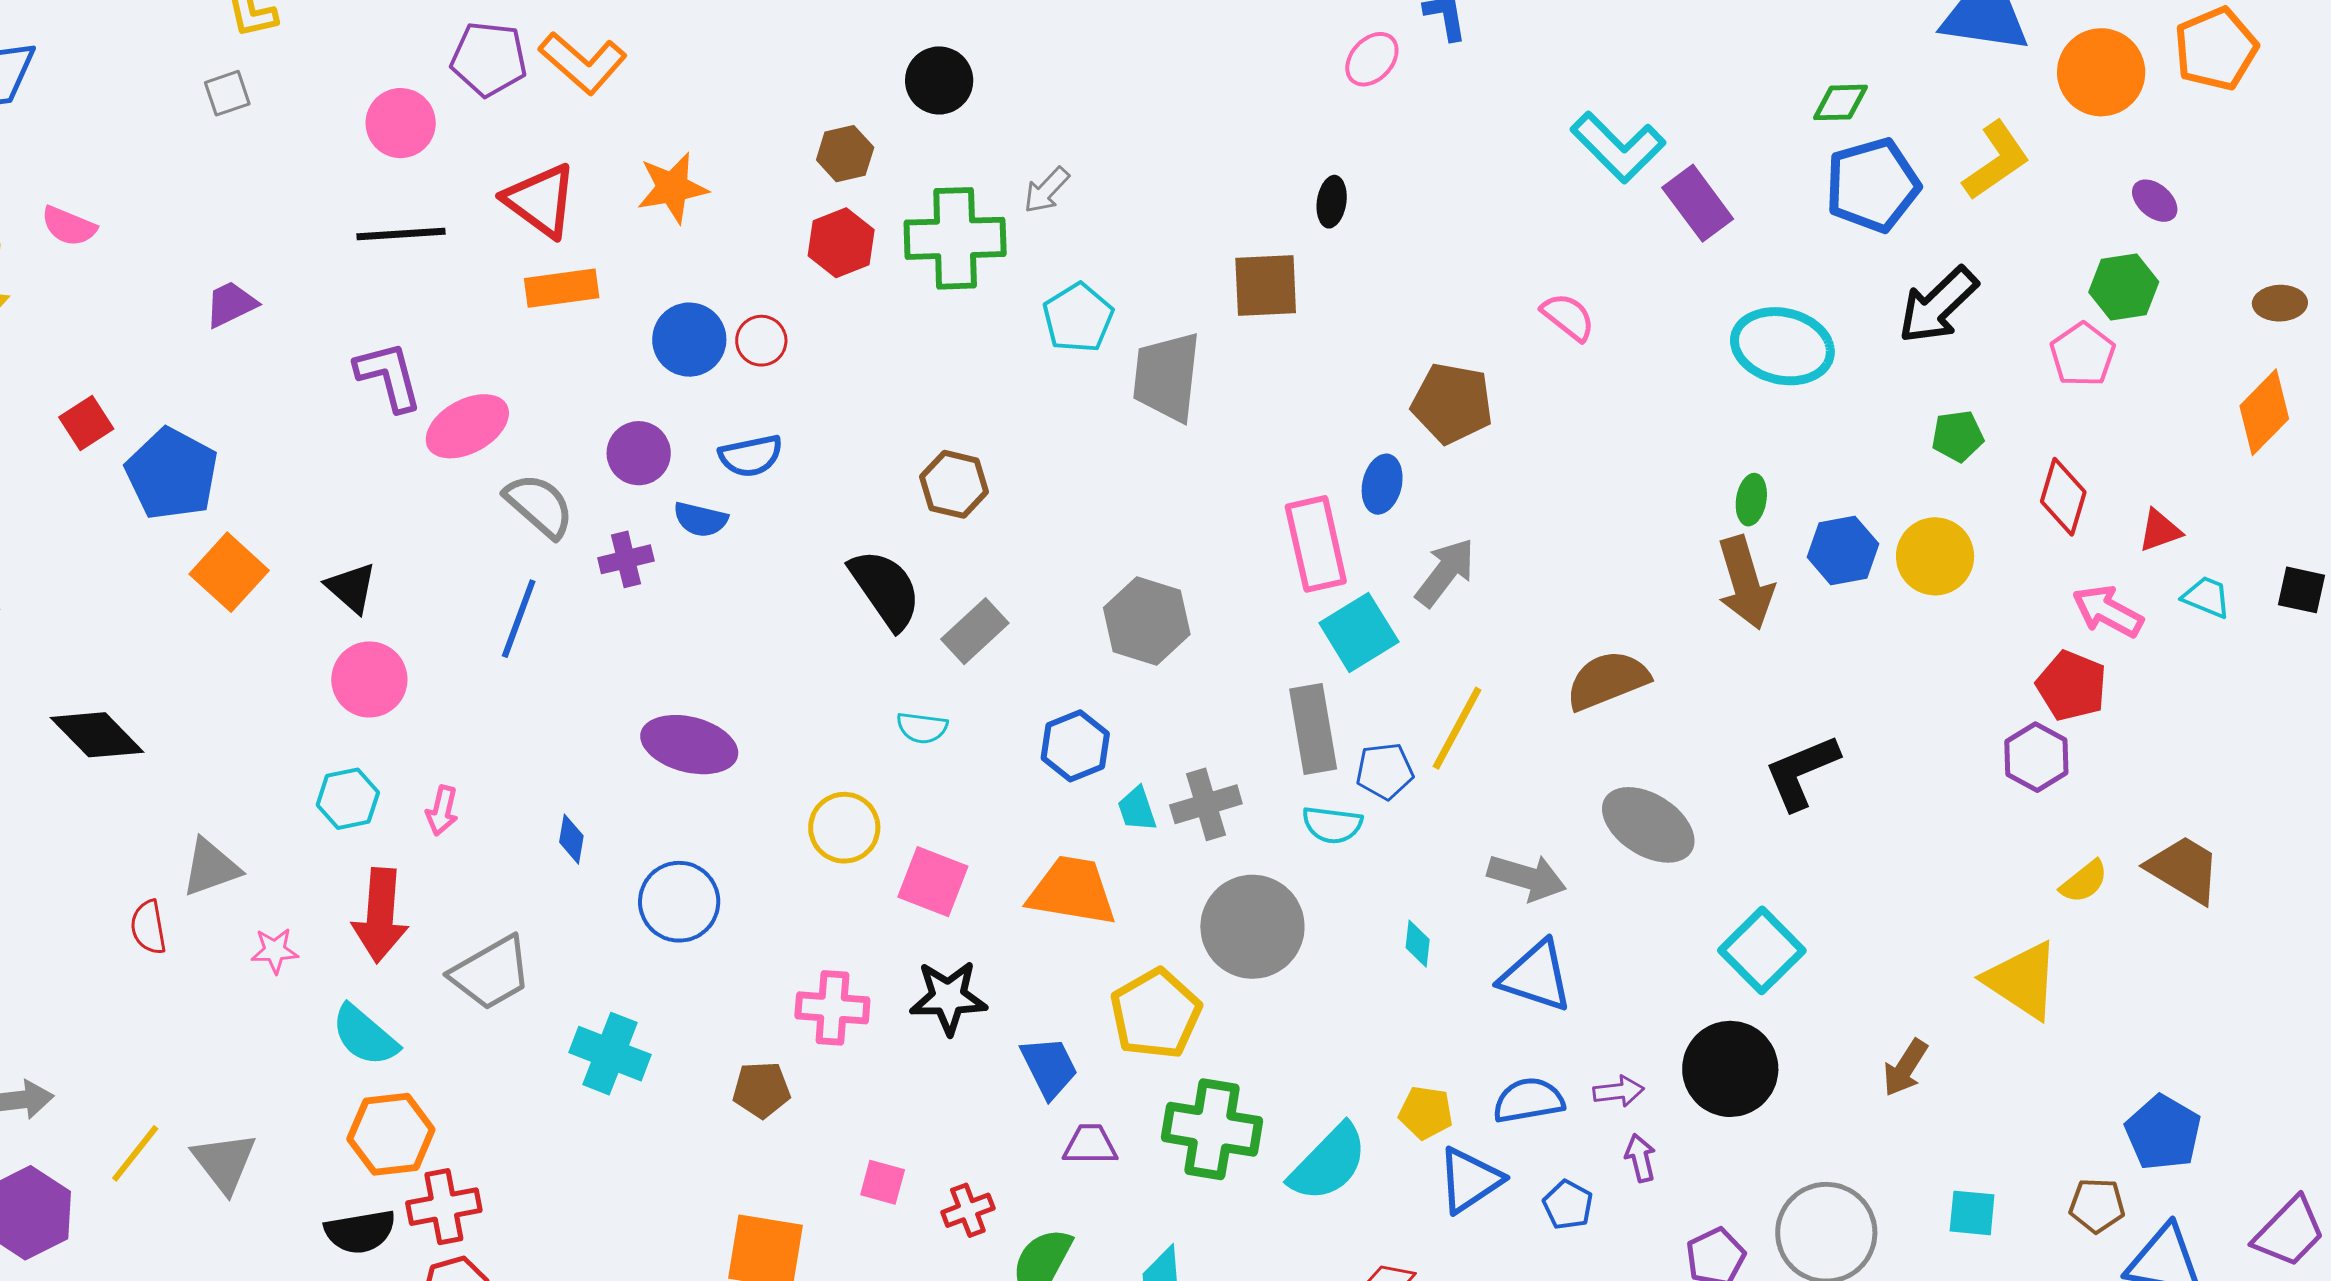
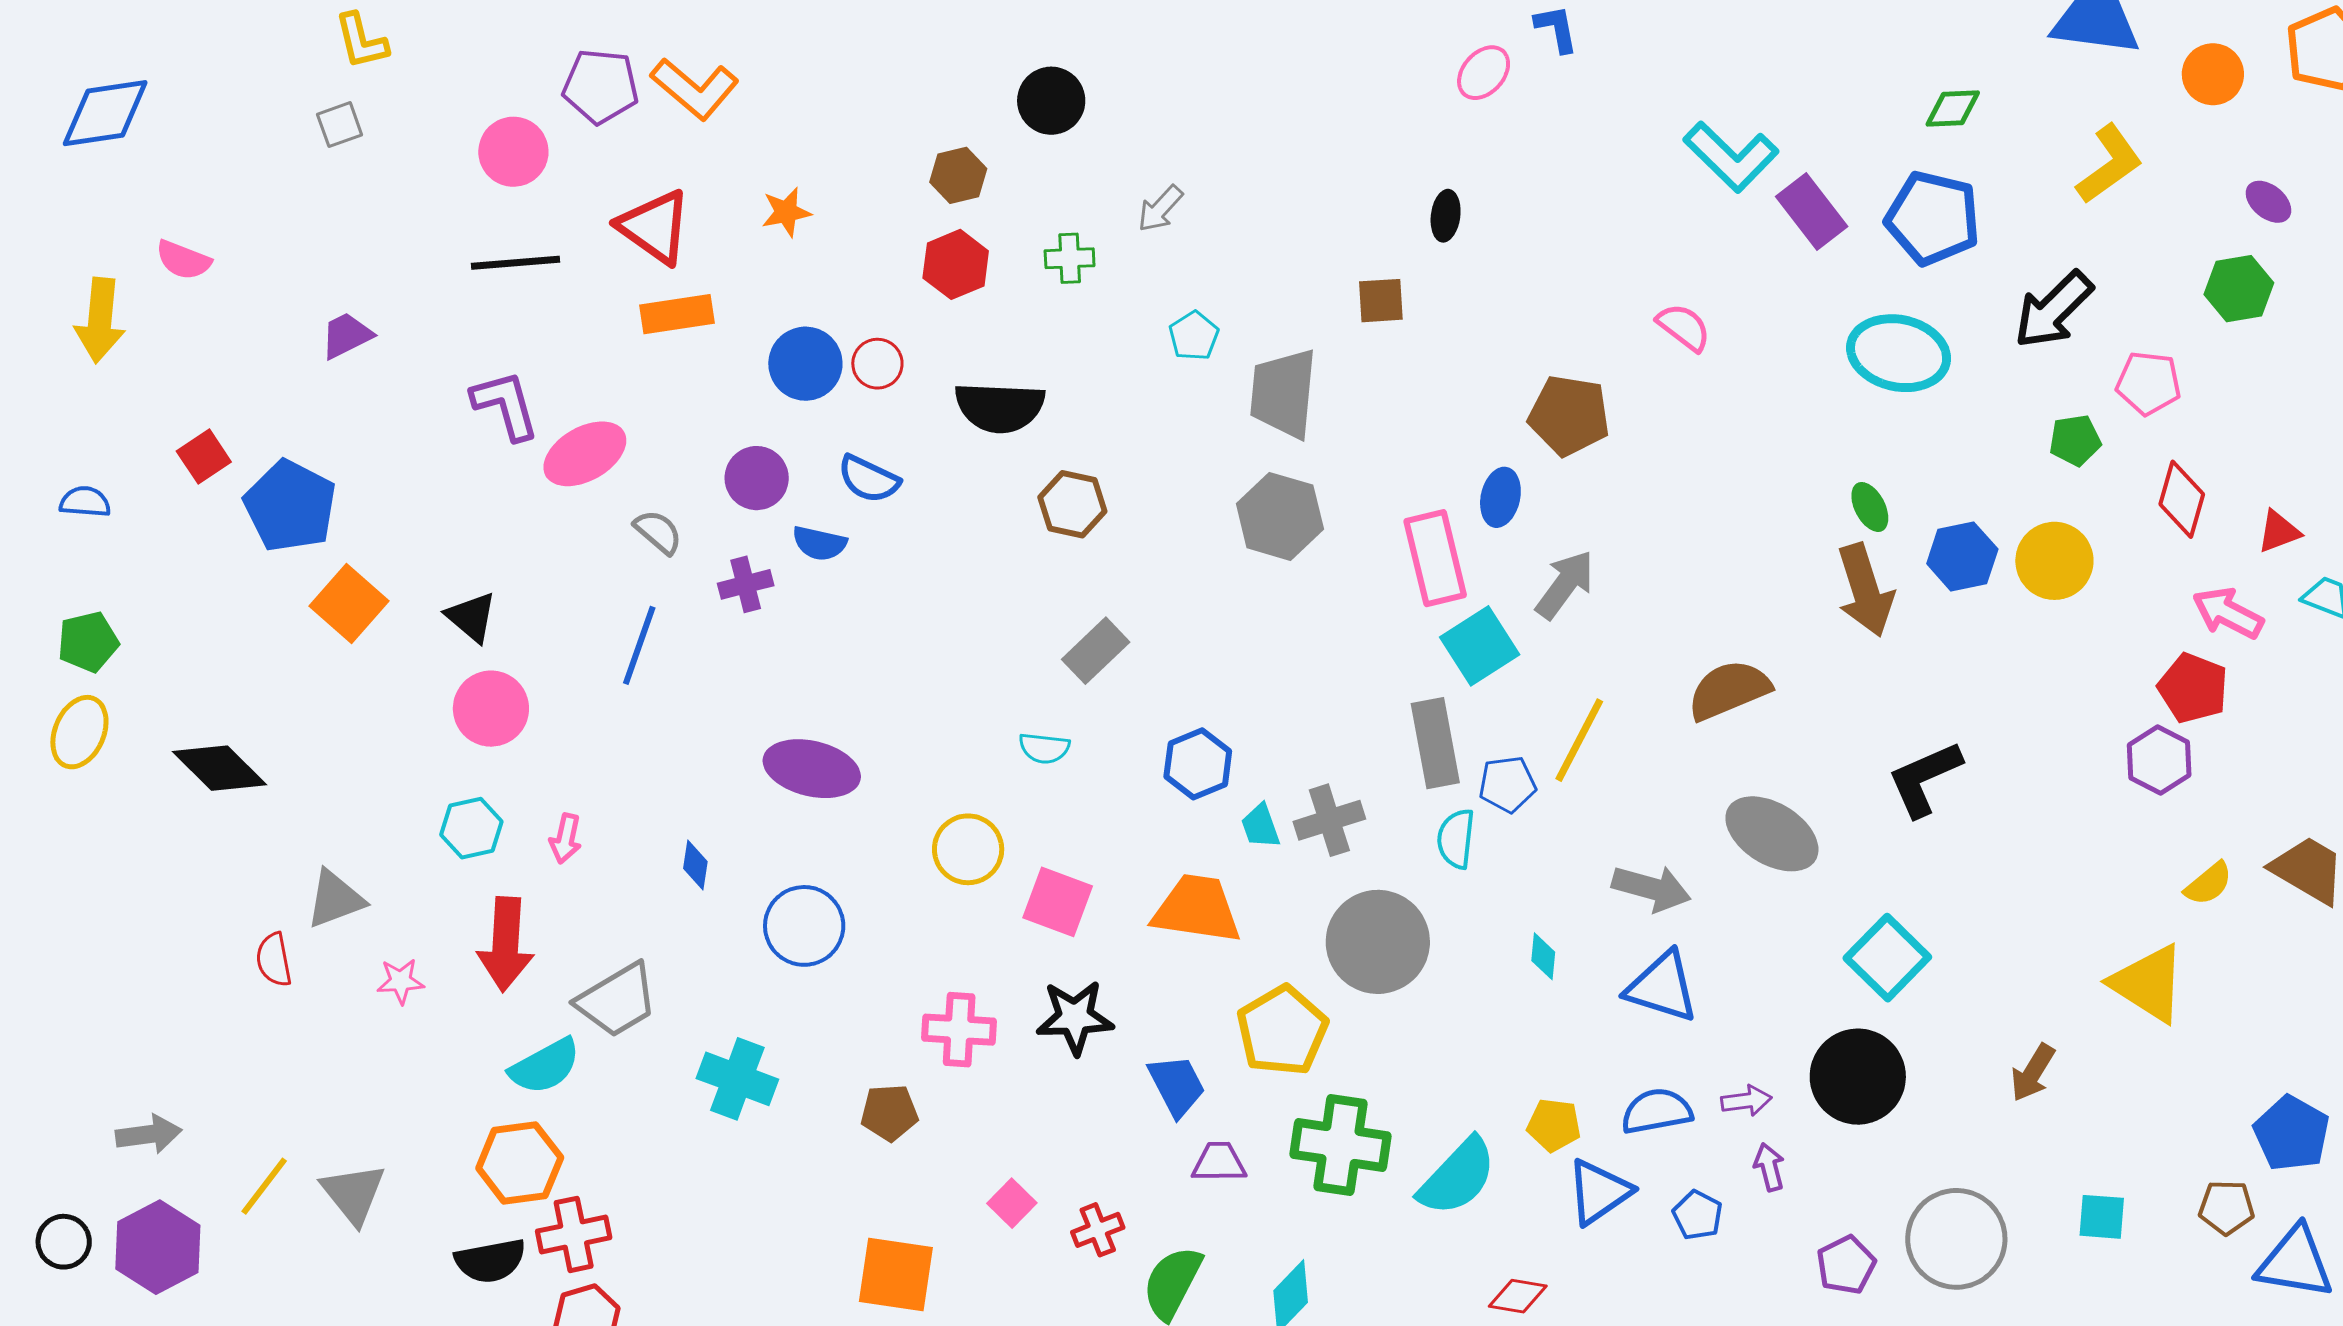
orange circle: (2101, 72) -> (2213, 74), size x0.7
blue pentagon: (1872, 185) -> (1933, 218), moved, turned 30
orange star: (672, 188) -> (786, 212), size x0.7
green cross: (955, 238) -> (1070, 258), size x0.5
brown square: (1266, 286) -> (1381, 301), size x0.7
cyan pentagon: (1078, 318) -> (1194, 336), size x0.7
pink pentagon: (2083, 355) -> (2149, 383), moved, turned -30
blue semicircle: (751, 456) -> (869, 479), turned 38
green ellipse: (1751, 500) -> (1870, 507), turned -36
gray semicircle: (539, 505) -> (658, 532), size x0.7
black semicircle: (885, 589) -> (1000, 407), moved, turned 128
gray hexagon: (1147, 621) -> (1280, 516), moved
cyan semicircle: (1332, 825) -> (1456, 839), turned 90
cyan semicircle: (365, 1036) -> (545, 1066), moved, turned -68
pink square: (883, 1182) -> (1012, 1203), turned 30

